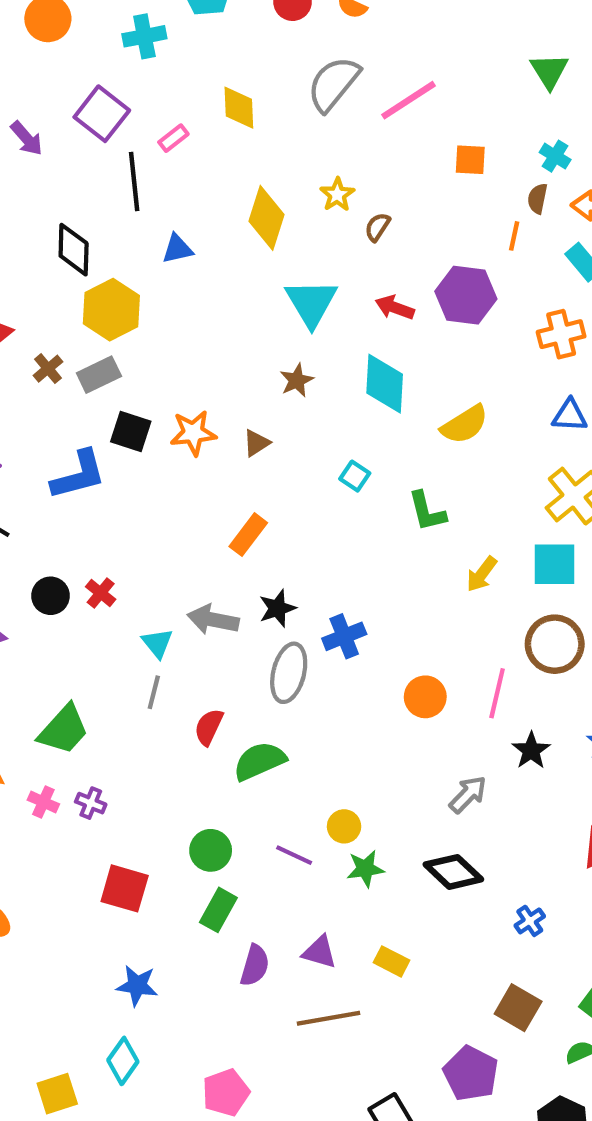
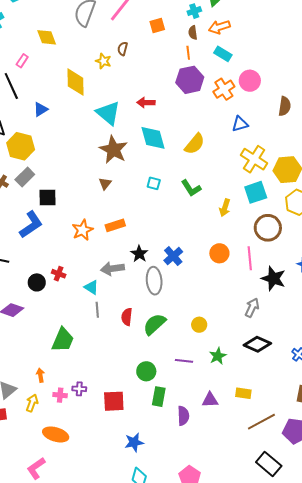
cyan cross: (555, 156) -> (194, 11), turned -32
brown semicircle: (377, 227) -> (123, 49), moved
purple hexagon: (466, 295) -> (190, 80), moved
brown star: (297, 380) -> (113, 150), size x1.8
orange star: (193, 433) -> (83, 230), moved
orange rectangle: (248, 535) -> (115, 225), turned 54
orange circle: (425, 697) -> (219, 253), moved
black star: (531, 751) -> (273, 279), size x1.4
pink cross: (43, 802) -> (60, 395), moved
purple cross: (91, 803) -> (79, 389), moved
yellow circle: (344, 826) -> (199, 325), moved
brown line: (328, 1018) -> (261, 422), moved

